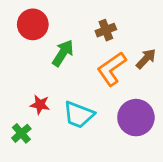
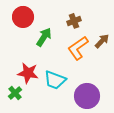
red star: (40, 105) -> (28, 73), size x1.5
purple circle: (136, 118) -> (87, 96), moved

